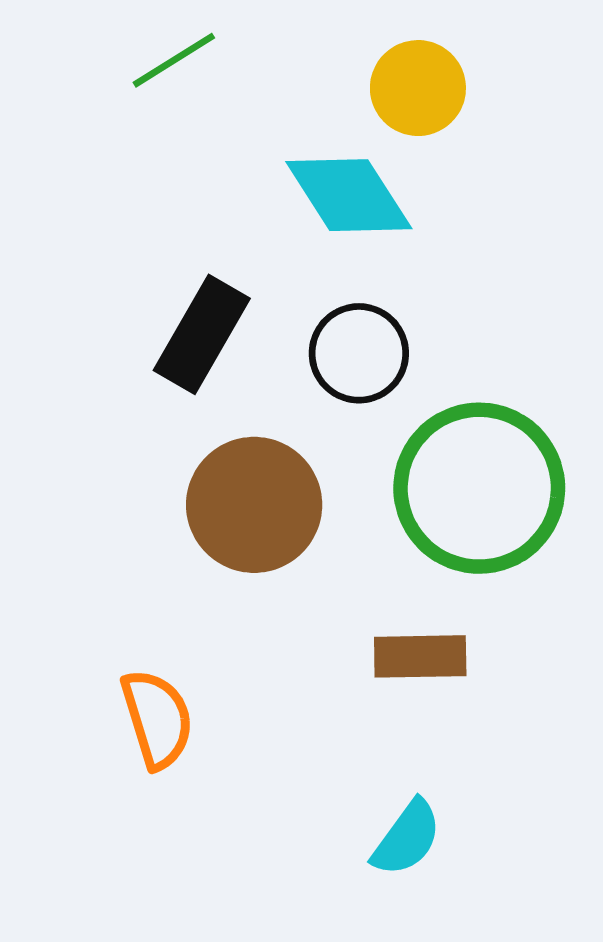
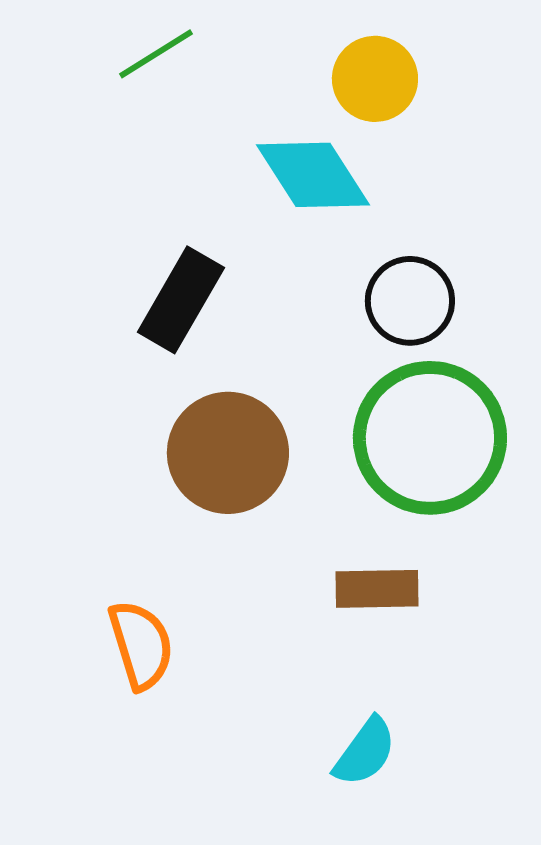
black circle: (359, 353) -> (410, 301), moved

